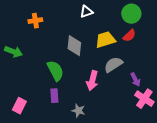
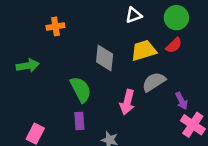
white triangle: (86, 12) -> (134, 15), moved
green arrow: (13, 52) -> (28, 66), turned -30

